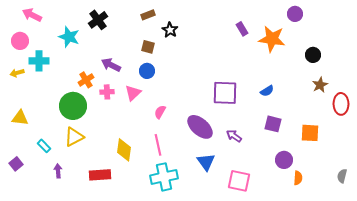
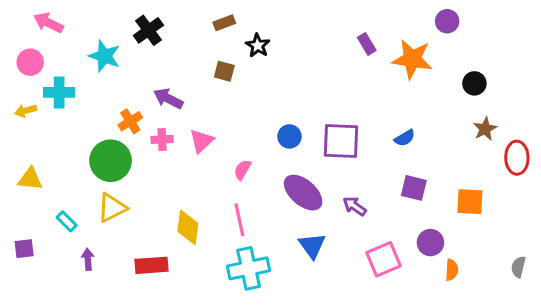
blue circle: (147, 71) -> (289, 136), moved
purple square: (16, 164) -> (24, 249), turned 32
pink square: (239, 181) -> (383, 259), moved, turned -35

